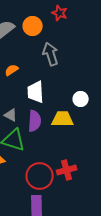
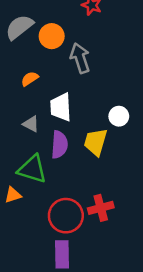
orange circle: (33, 26) -> (52, 36), moved
gray triangle: (11, 115) -> (31, 124), moved
yellow trapezoid: (63, 119) -> (96, 142), turned -75

